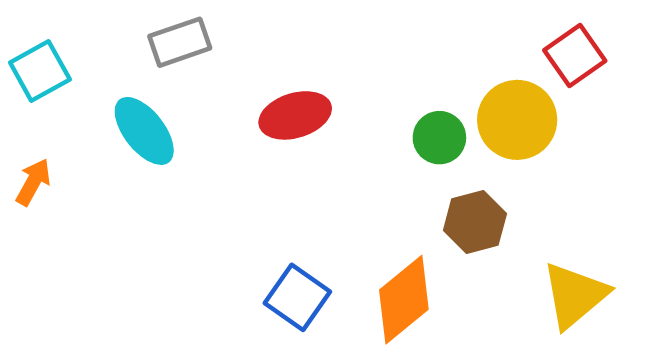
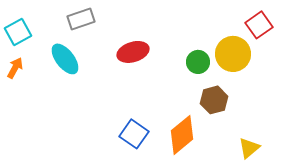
orange arrow: (33, 182) -> (15, 68), moved
yellow triangle: (575, 295) -> (249, 148), moved, size x0.7

